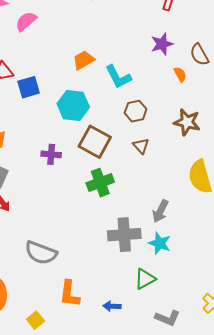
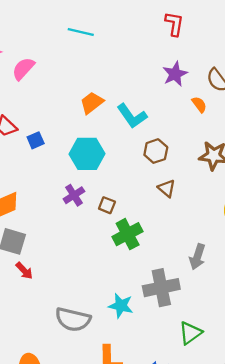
blue square: (29, 87) -> (36, 140), size x0.7
brown square: (95, 142) -> (107, 205), moved, size x0.5
purple cross: (51, 154) -> (74, 195), moved, turned -30
cyan star: (160, 243) -> (121, 306), moved

